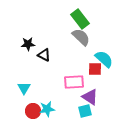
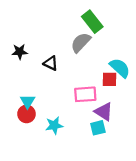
gray semicircle: (81, 37) -> (81, 42), moved, turned -90
black star: (28, 44) -> (20, 52), moved
red circle: (33, 111) -> (26, 114), moved

